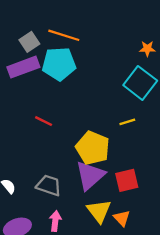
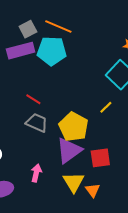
yellow line: (127, 122) -> (106, 107), turned -32
gray trapezoid: (49, 185) -> (37, 123), moved
pink arrow: (55, 221) -> (36, 173), moved

